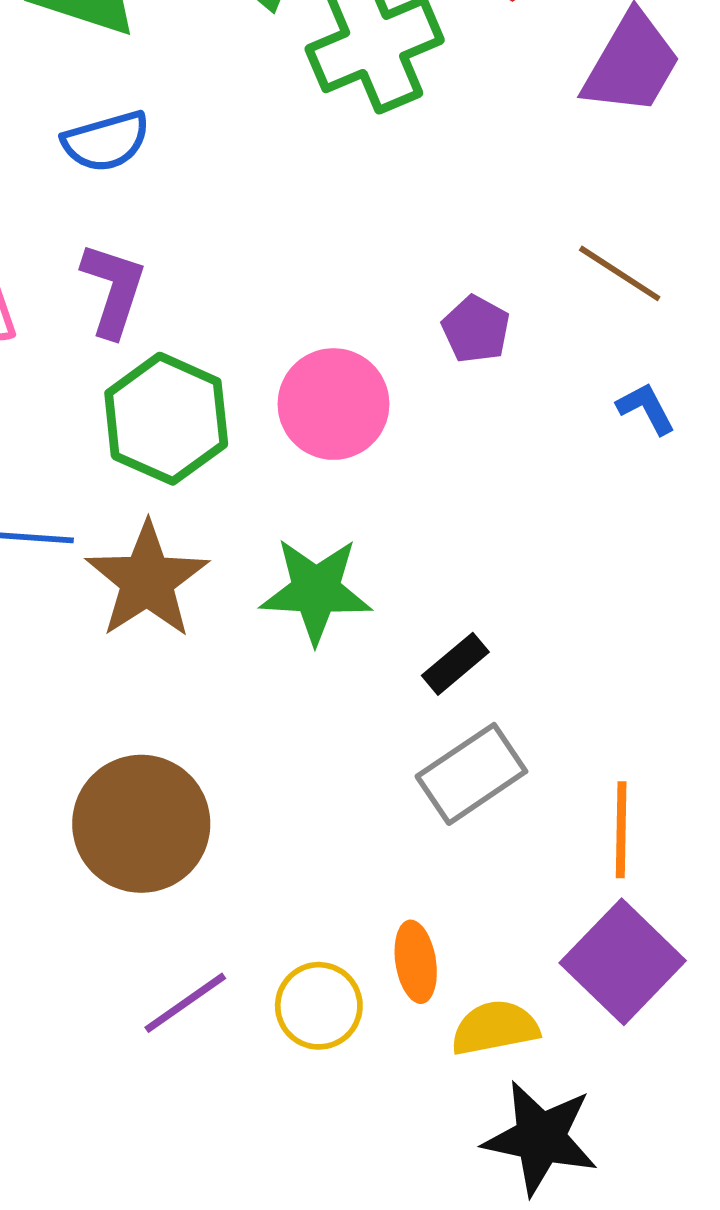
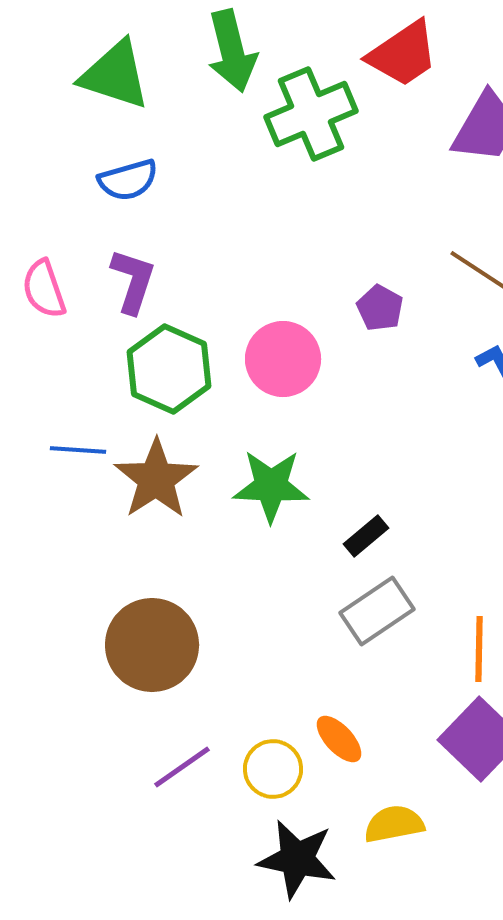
orange ellipse: (416, 962) -> (339, 739), turned -34
yellow semicircle: (495, 1028) -> (394, 824), moved
black star: (540, 1138) -> (297, 859), moved

